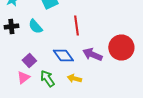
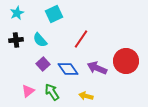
red line: (76, 26) -> (81, 39), turned 42
purple square: (29, 60) -> (43, 64), moved
yellow arrow: (74, 78) -> (86, 96), moved

